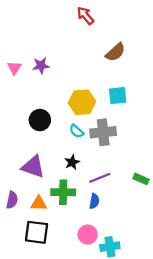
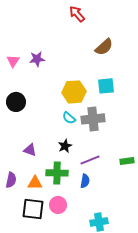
black circle: (40, 120) -> (16, 102), moved
purple triangle: (33, 167) -> (30, 150), size x0.6
green rectangle: (141, 179) -> (127, 161), turned -32
pink circle: (88, 234) -> (58, 205), moved

